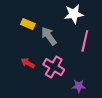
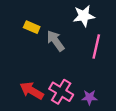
red arrow: (28, 63) -> (32, 91), moved, size x1.5
pink cross: (54, 67) -> (61, 92), moved

